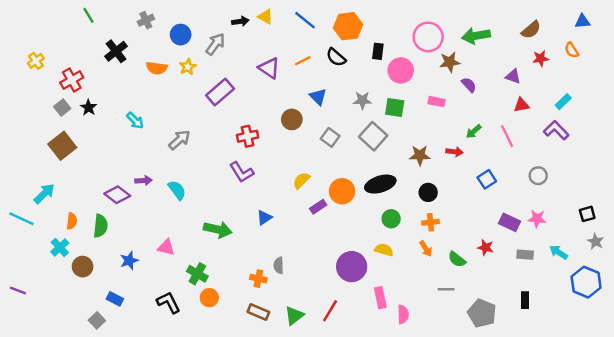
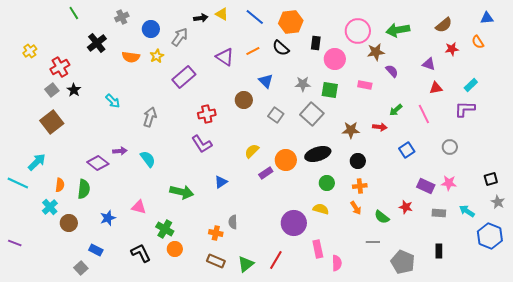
purple L-shape: (556, 130) -> (465, 109), turned -45
gray arrow: (179, 140) -> (150, 117), turned -30

